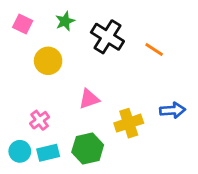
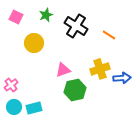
pink cross: (40, 120) -> (11, 85), moved
yellow cross: (129, 123) -> (100, 69), moved
green hexagon: (88, 149) -> (75, 90), moved

